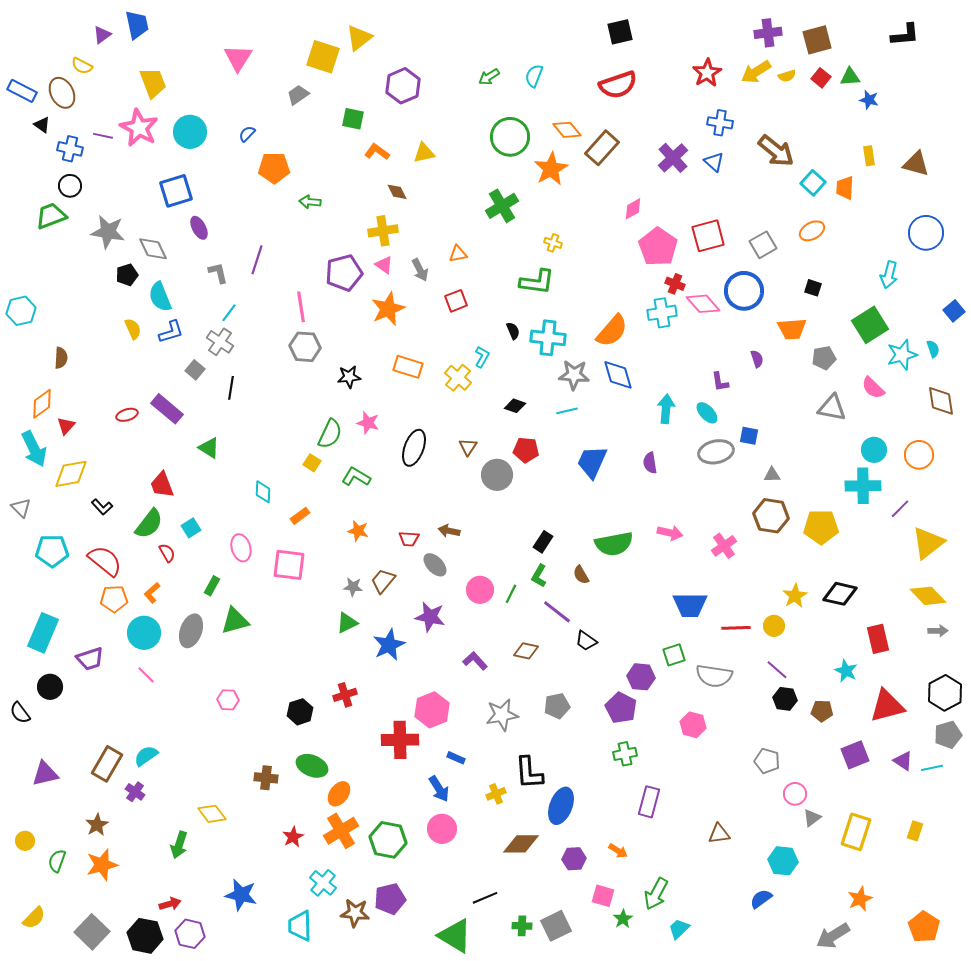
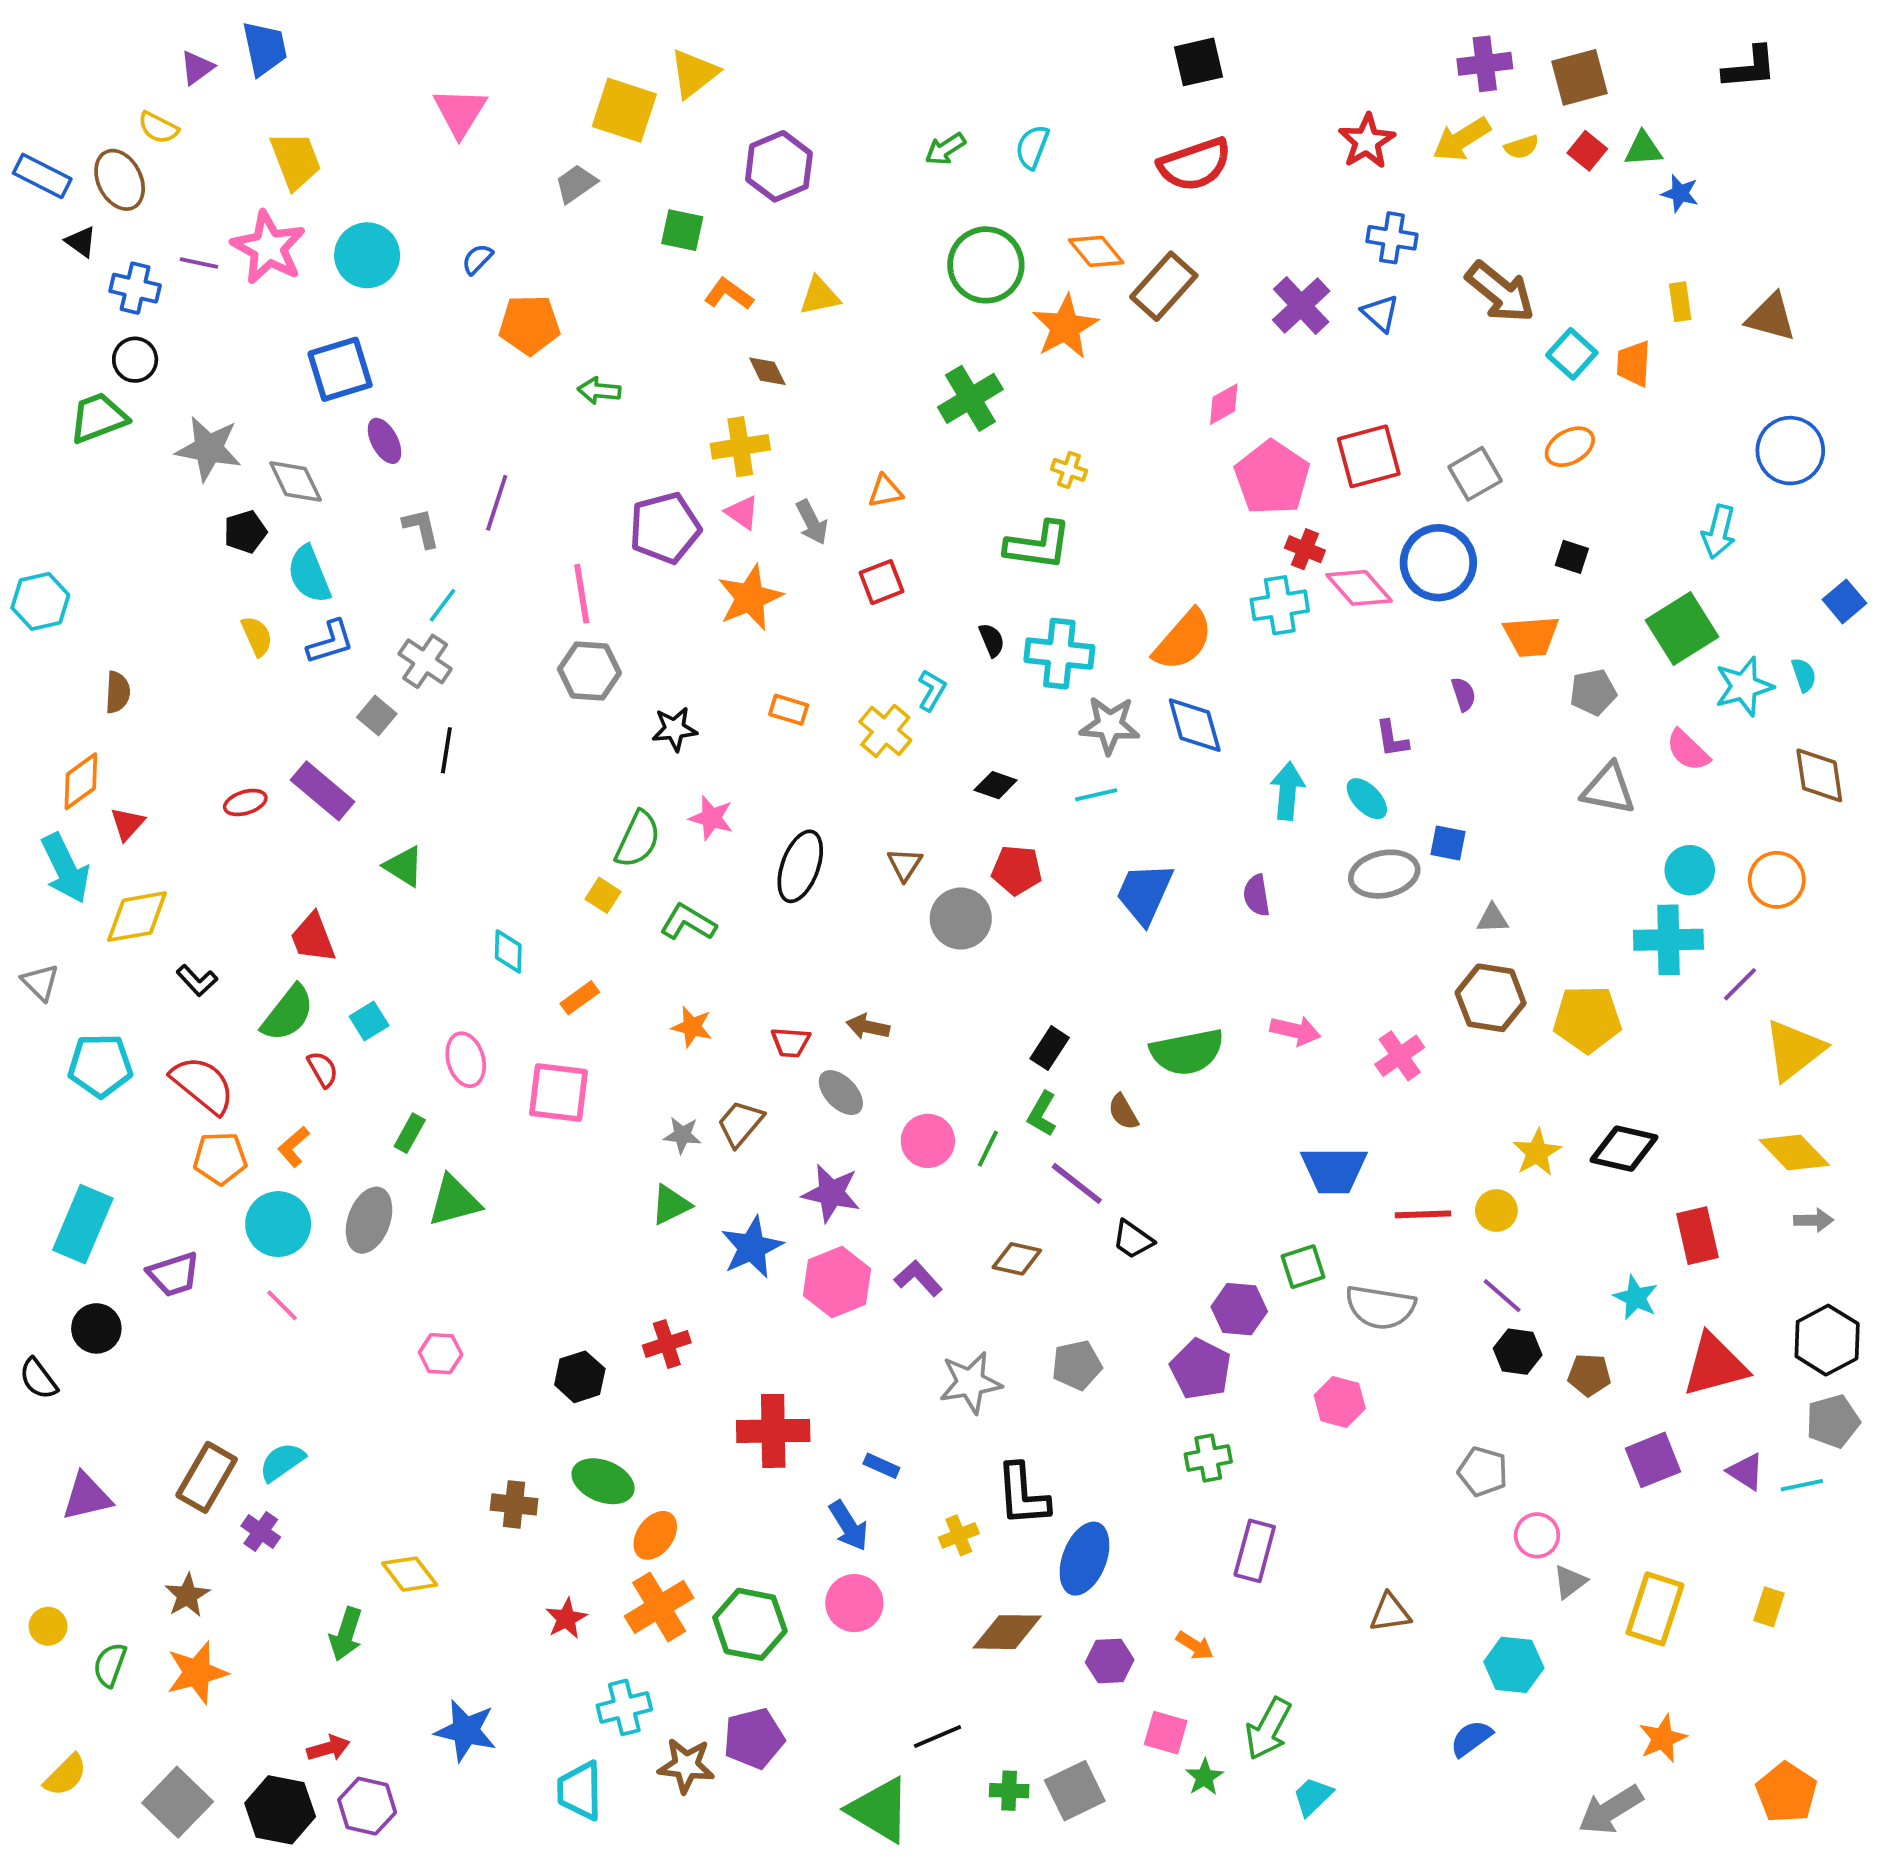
orange rectangle: (408, 367) -> (789, 710), size x0.7
pink hexagon: (432, 710) -> (837, 1282), moved
cyan cross: (323, 883) -> (624, 1707), turned 36

